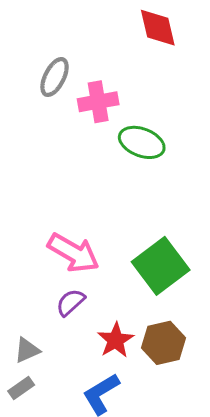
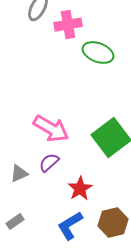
brown hexagon: (164, 343) -> (113, 223), moved
gray triangle: (27, 350) -> (19, 174), moved

